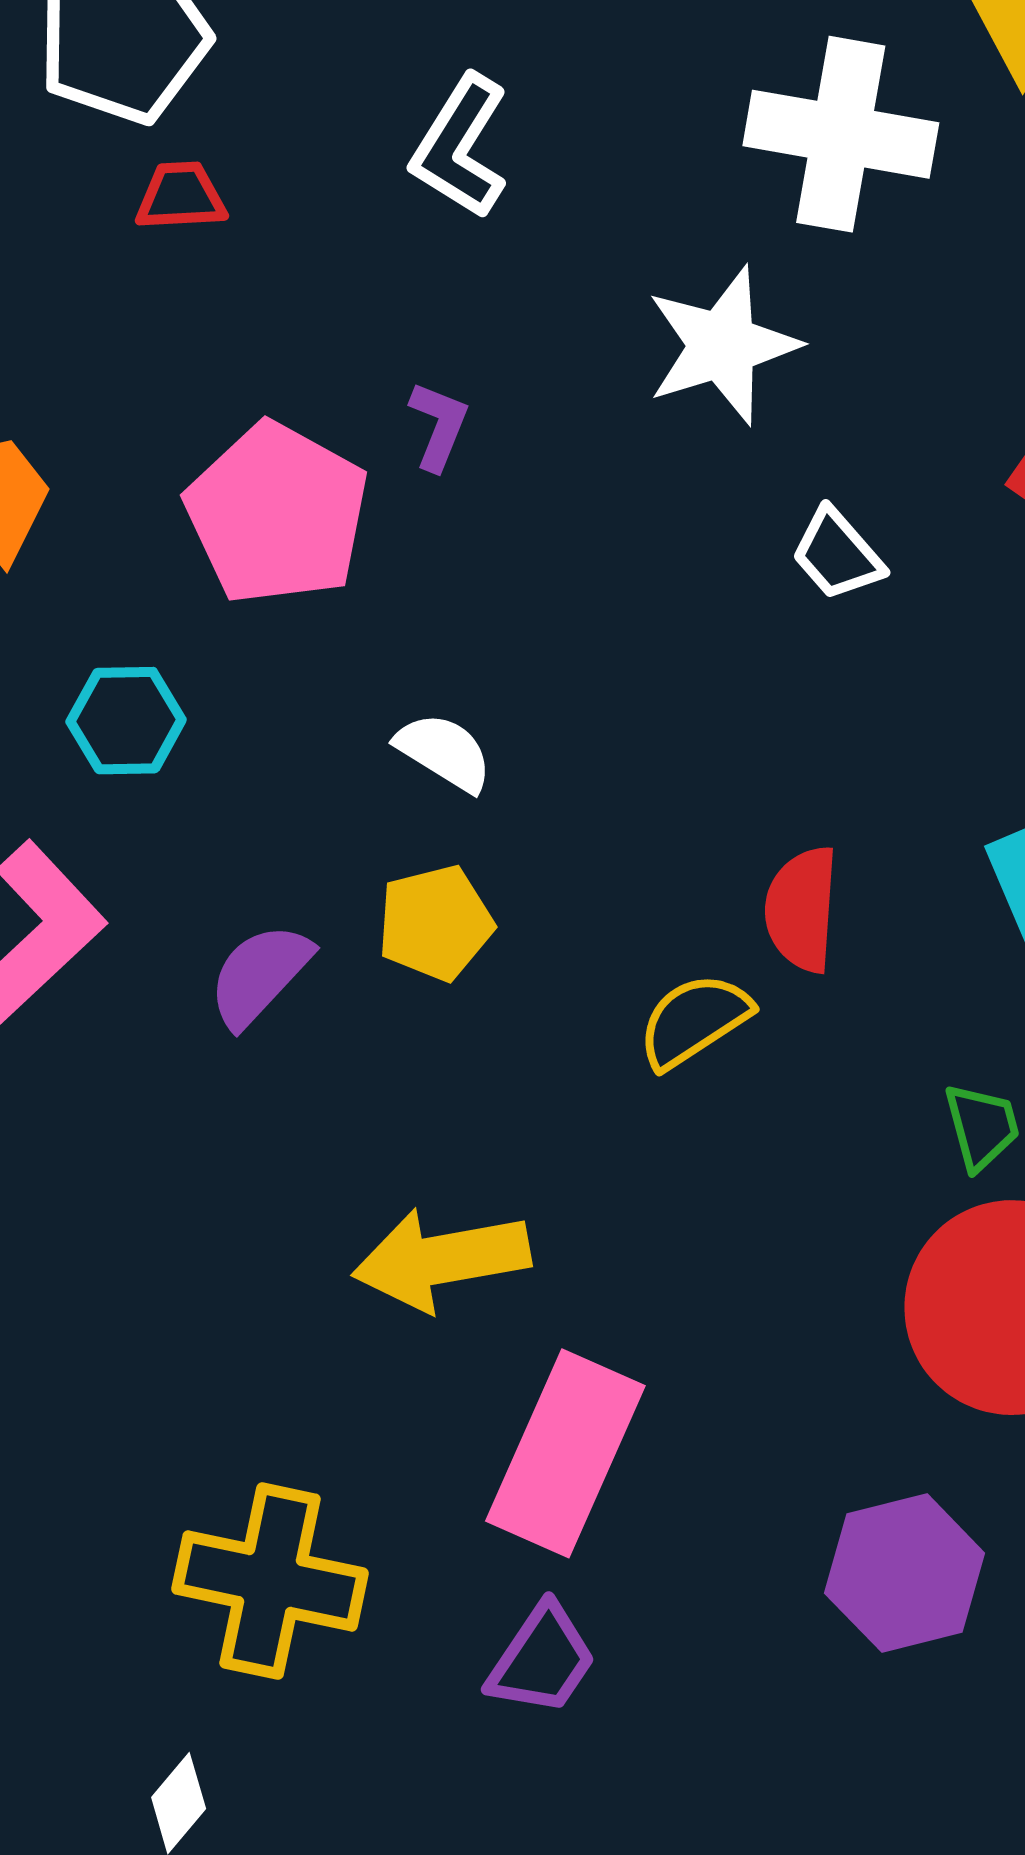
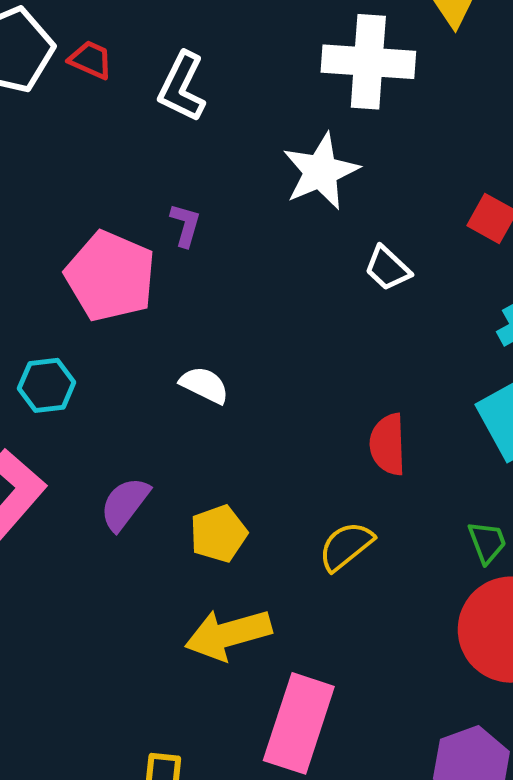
red trapezoid: (181, 196) -> (91, 60), moved, turned 33
yellow pentagon: (435, 923) -> (219, 534), moved
yellow semicircle: (694, 1020) -> (346, 546), moved

